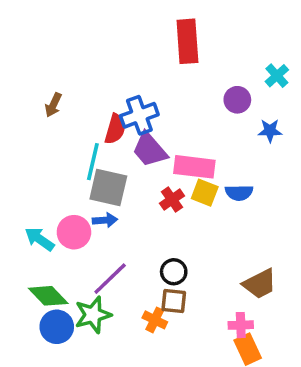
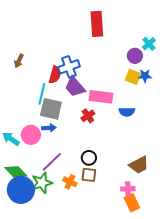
purple circle: (237, 100) -> (135, 56), moved
yellow square: (205, 193) -> (133, 77), moved
orange cross: (155, 320) -> (70, 182), moved
blue circle: (57, 327) -> (21, 190), size x1.4

